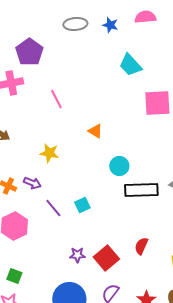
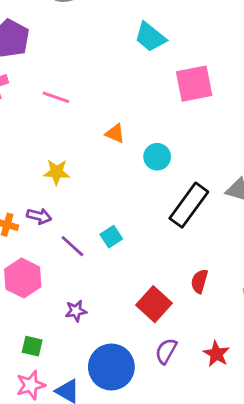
pink line: (56, 99) -> (56, 97), turned -36
cyan circle: (119, 166) -> (157, 157), moved
black rectangle: (141, 190) -> (189, 205), turned -44
purple star: (77, 255) -> (76, 311), moved

